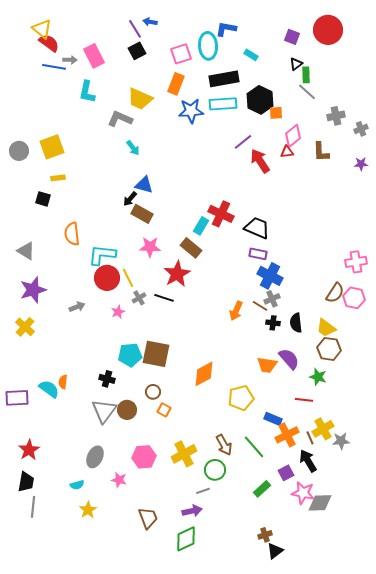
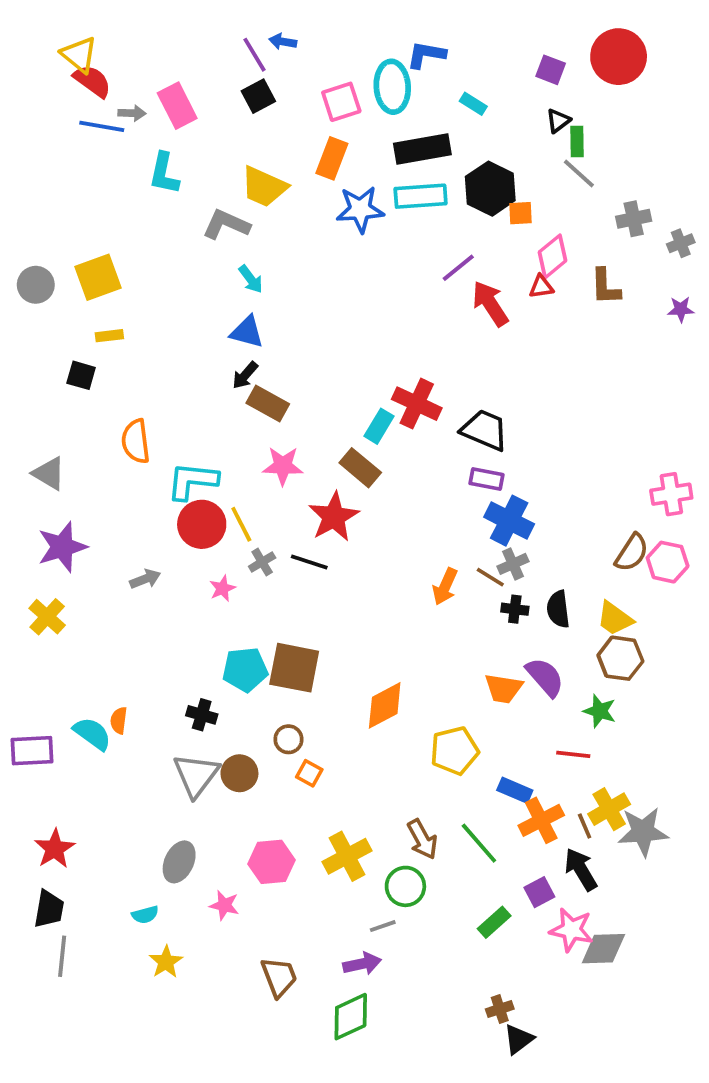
blue triangle: (144, 185) -> (247, 332), moved
gray star: (341, 441) -> (643, 832), size x1.5

